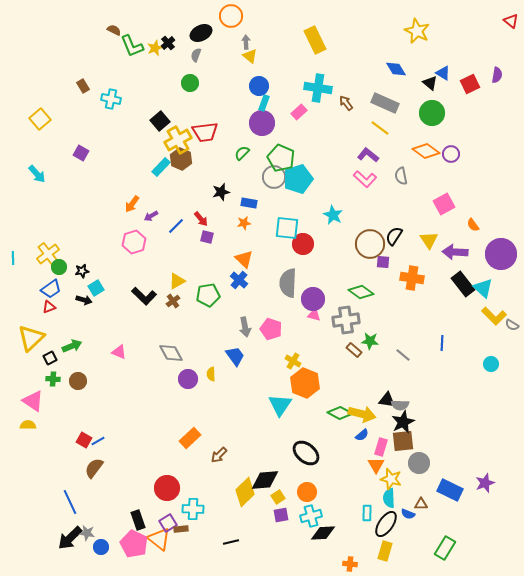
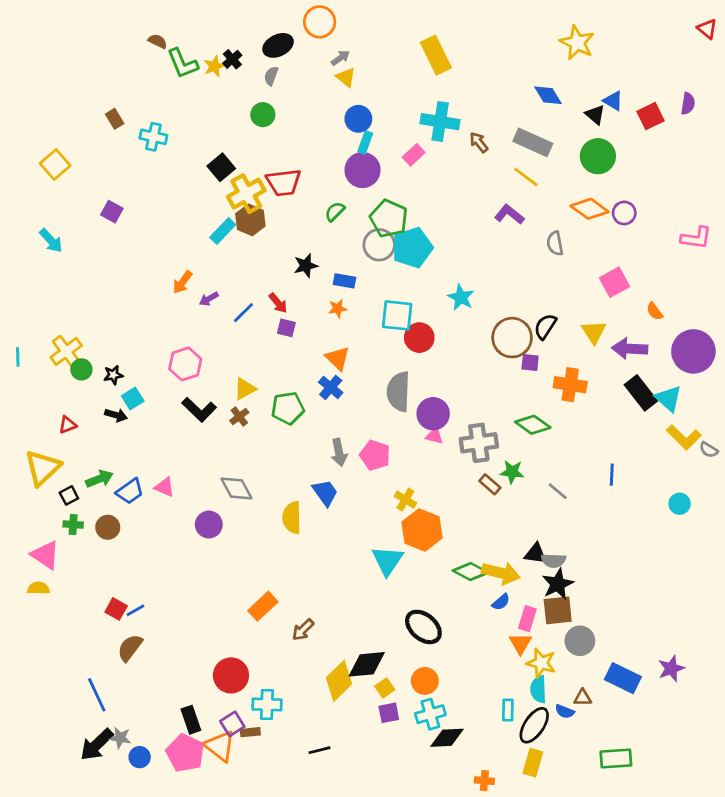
gray arrow: (246, 42) -> (340, 58), turned 56
pink L-shape: (365, 179) -> (696, 238), moved, turned -35
pink hexagon: (134, 242) -> (185, 364), moved
blue trapezoid: (51, 289) -> (130, 491), moved
green diamond: (361, 292) -> (533, 425), moved
yellow semicircle: (211, 374) -> (292, 518), size x1.6
purple circle: (188, 379) -> (209, 524), moved
green rectangle: (445, 548) -> (616, 758), turned 55

